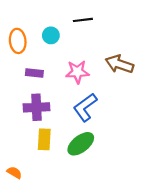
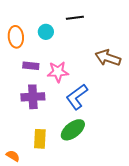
pink star: (77, 72) -> (58, 72), moved
yellow rectangle: (44, 139) -> (40, 139), moved

